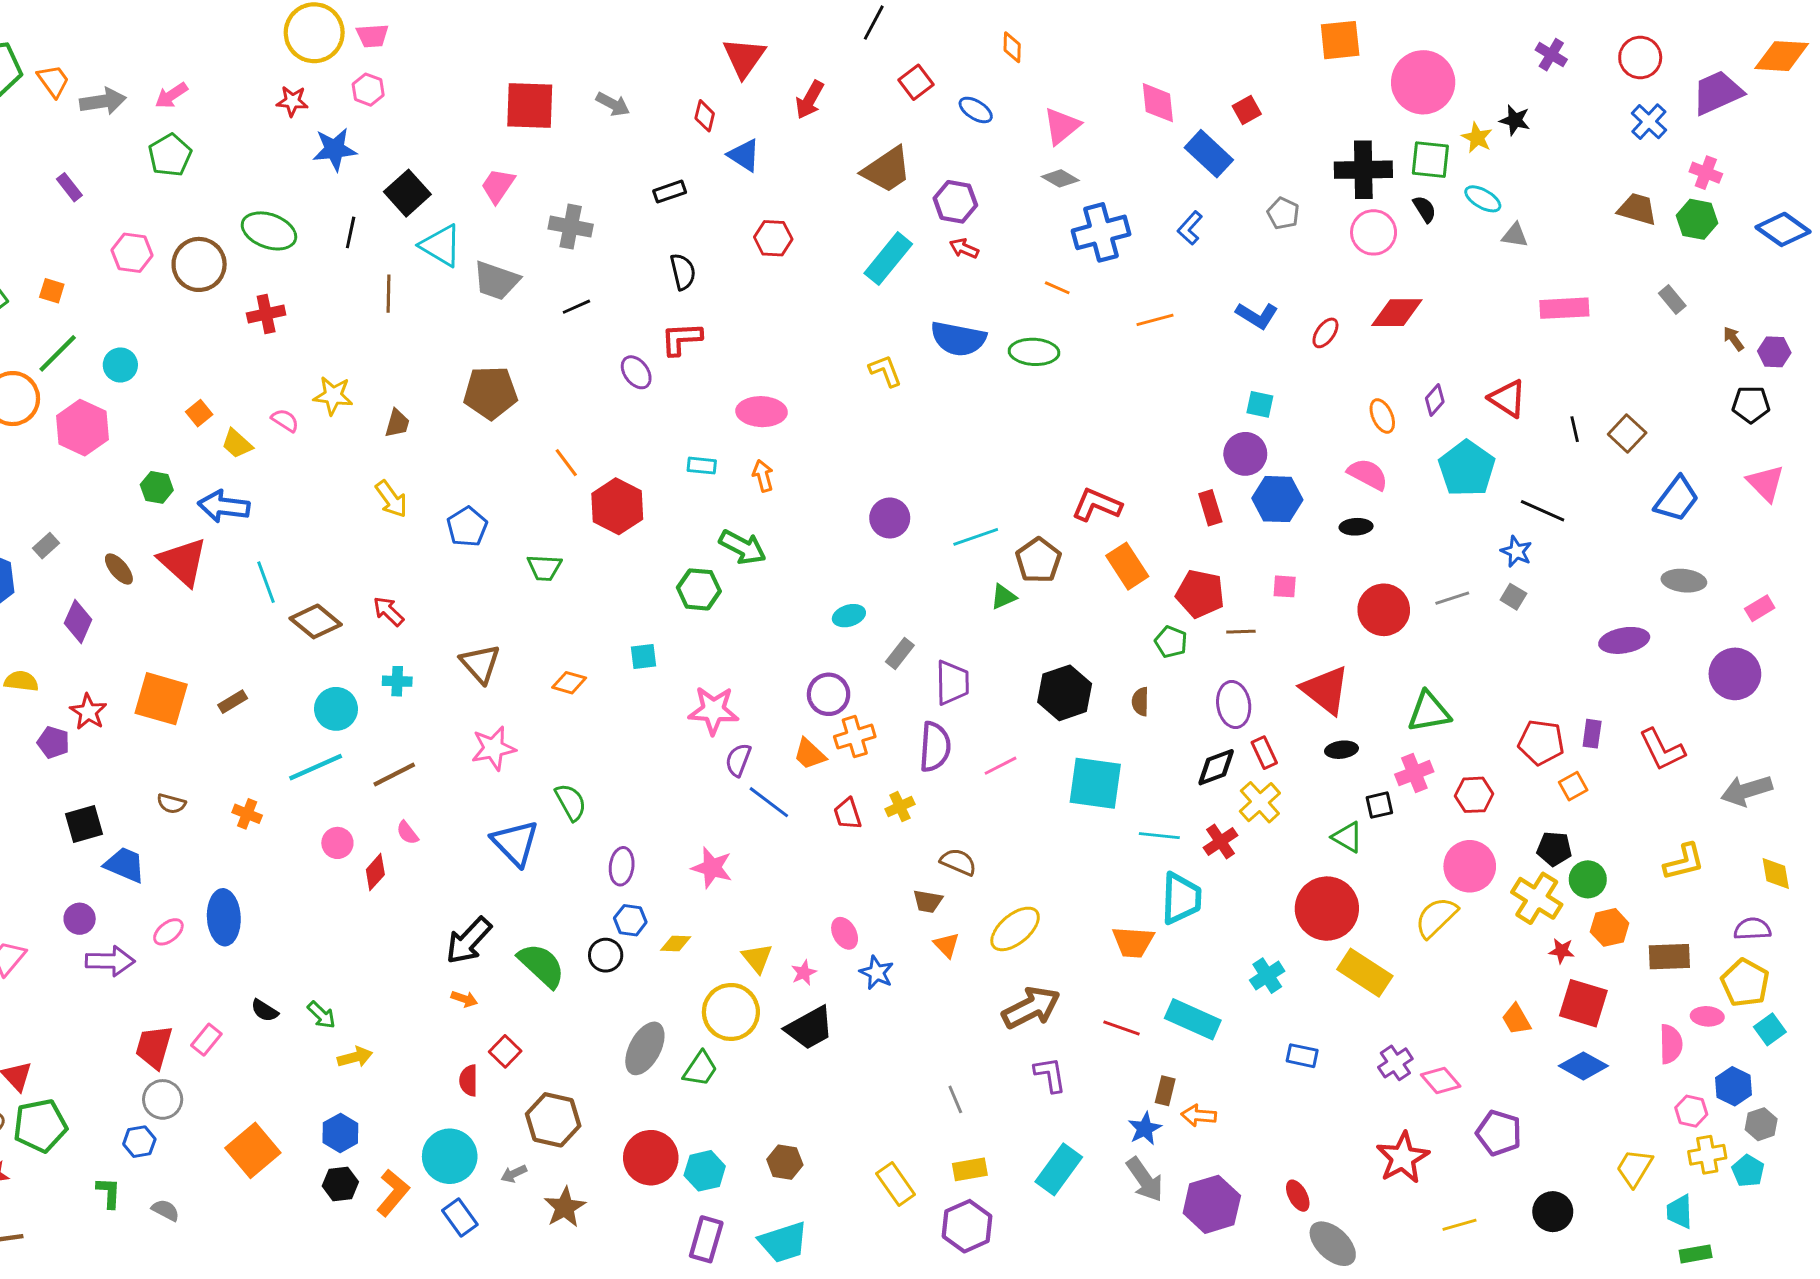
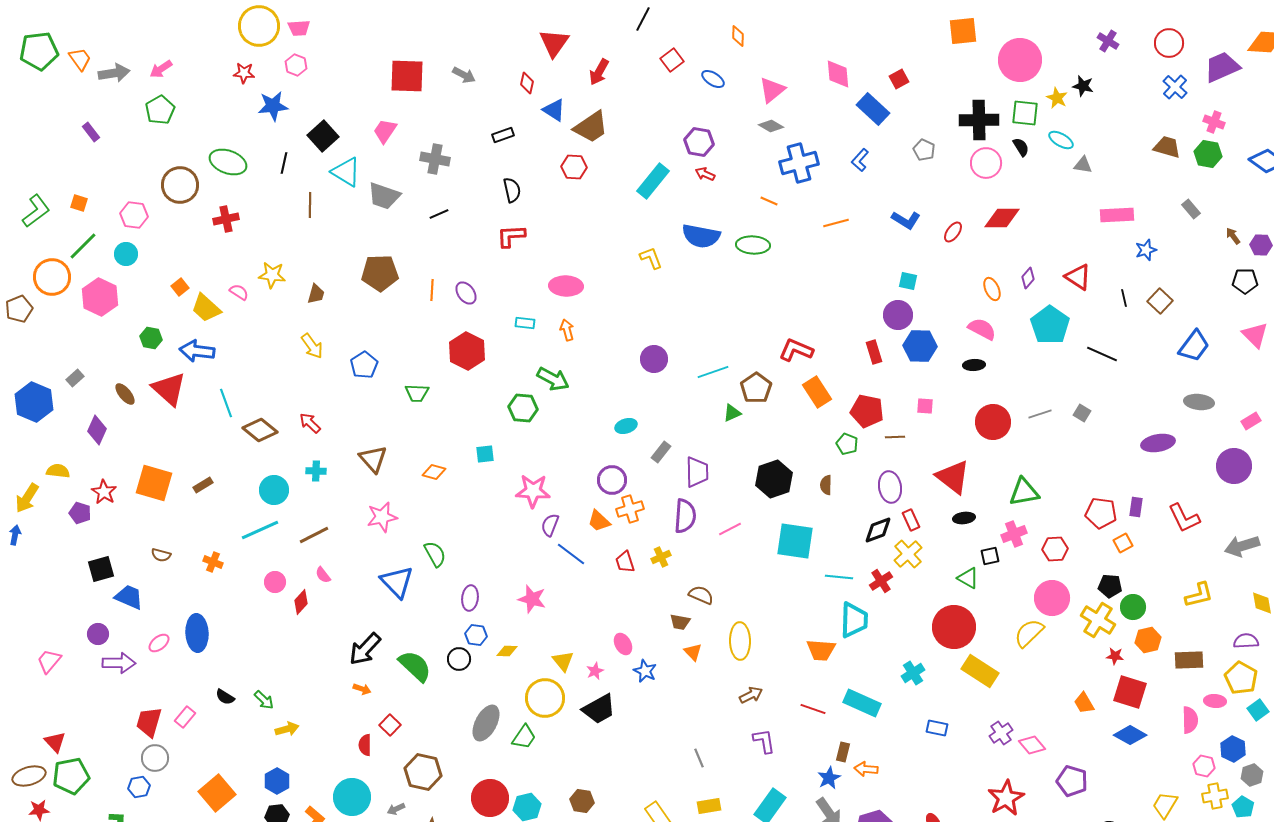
brown trapezoid: (887, 170) -> (591, 127), moved
pink hexagon: (132, 253) -> (134, 215), moved
purple ellipse: (636, 372) -> (466, 293), moved
yellow trapezoid: (237, 444) -> (206, 308), size x1.4
orange line: (566, 463) -> (432, 290), moved, turned 40
blue star: (1516, 552) -> (1146, 250), moved, turned 30
yellow ellipse: (1015, 929) -> (740, 641), turned -51
brown arrow: (1031, 1008) -> (751, 695), size x0.6

